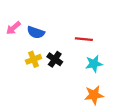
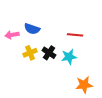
pink arrow: (13, 28) -> (12, 35), moved, turned 32
cyan star: (94, 64) -> (69, 57), moved

